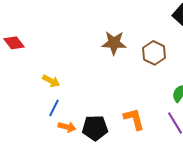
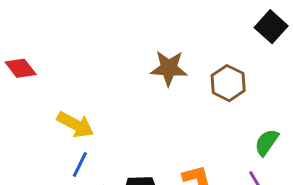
yellow arrow: (51, 81) -> (75, 125), size x1.4

